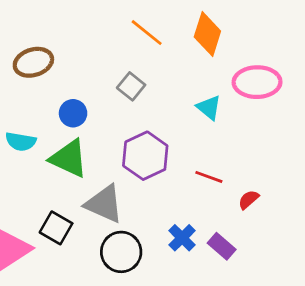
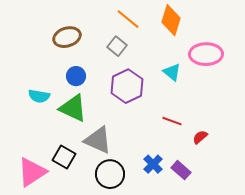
brown ellipse: (33, 62) -> (67, 37), moved
gray square: (131, 86) -> (117, 46), moved
purple hexagon: (145, 156) -> (127, 86), moved

